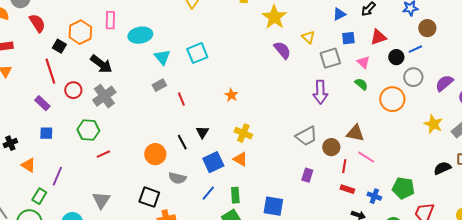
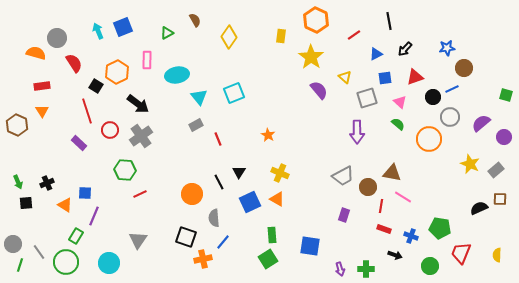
blue square: (46, 133) -> (85, 193), moved
gray semicircle: (177, 178) -> (214, 218), turned 72
blue line: (208, 193) -> (223, 242), moved

